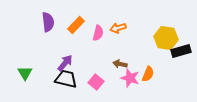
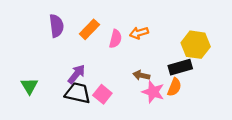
black rectangle: (181, 51) -> (180, 67), moved
pink square: (96, 82) -> (102, 94), moved

